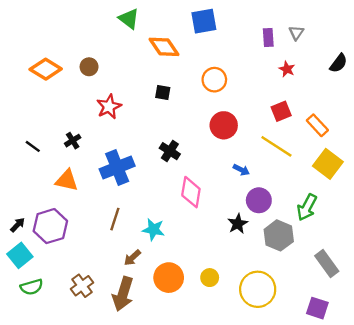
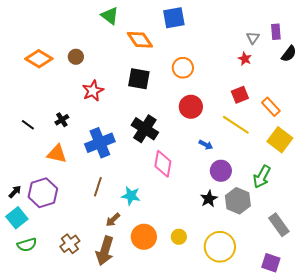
gray triangle: (296, 33) -> (253, 38), moved
purple rectangle: (268, 37) -> (276, 32), moved
black square: (163, 93) -> (139, 79), size x1.6
black cross: (170, 151) -> (145, 129), size x1.5
black star: (238, 224) -> (209, 199), moved

